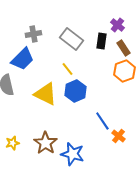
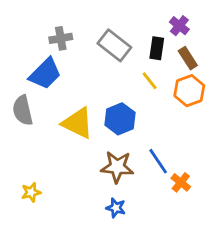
yellow line: (67, 69) -> (150, 81), moved
brown star: (45, 143) -> (117, 167), moved, turned -30
blue star: (72, 154) -> (116, 208), size x0.6

